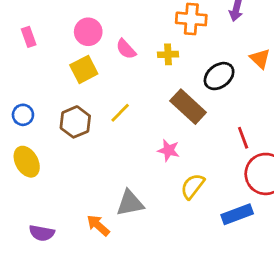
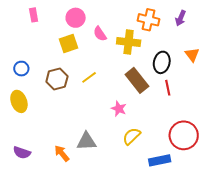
yellow cross: (168, 54) -> (129, 42), size x1.6
black ellipse: (219, 76) -> (162, 62), turned -50
red line: (243, 138) -> (168, 88), moved

